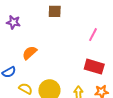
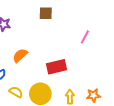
red rectangle: (94, 67) -> (56, 67), moved, turned -30

